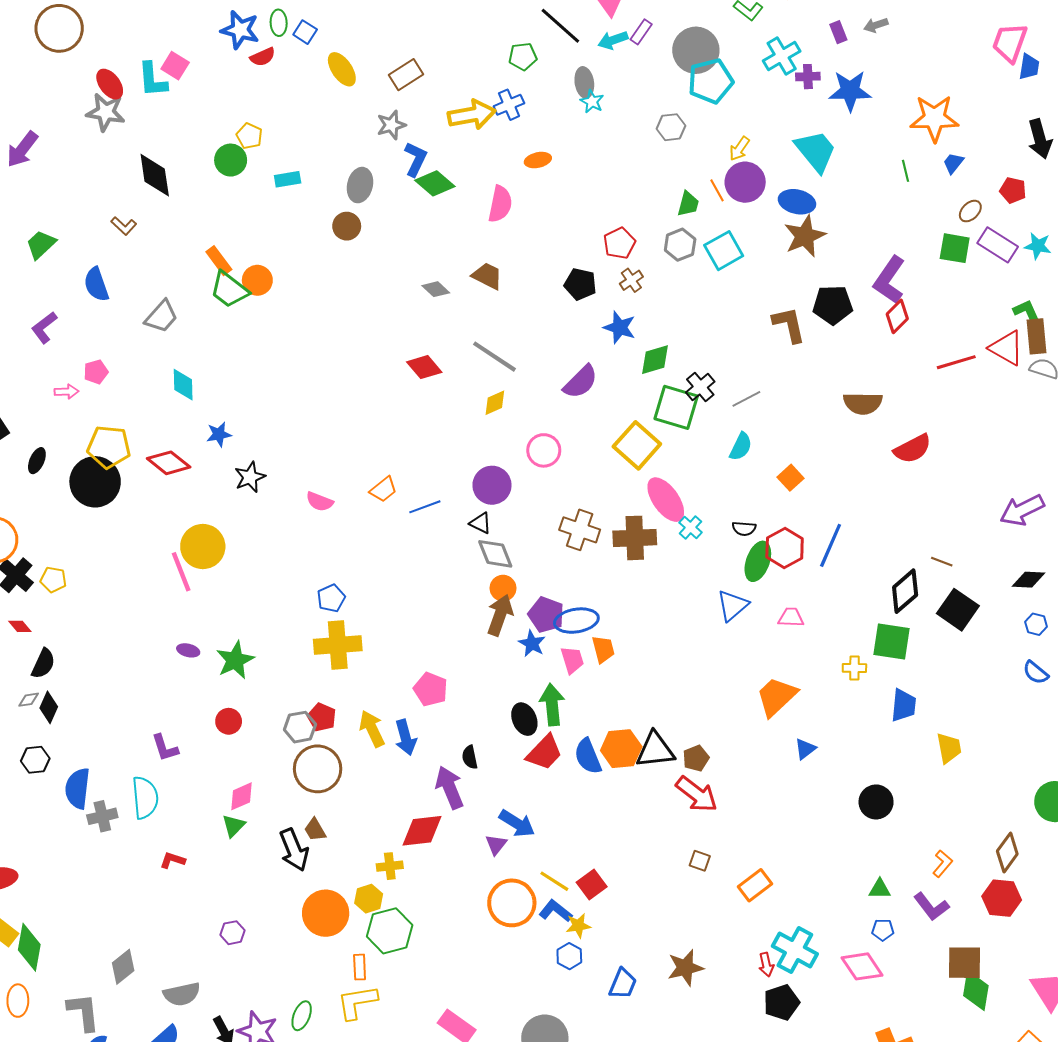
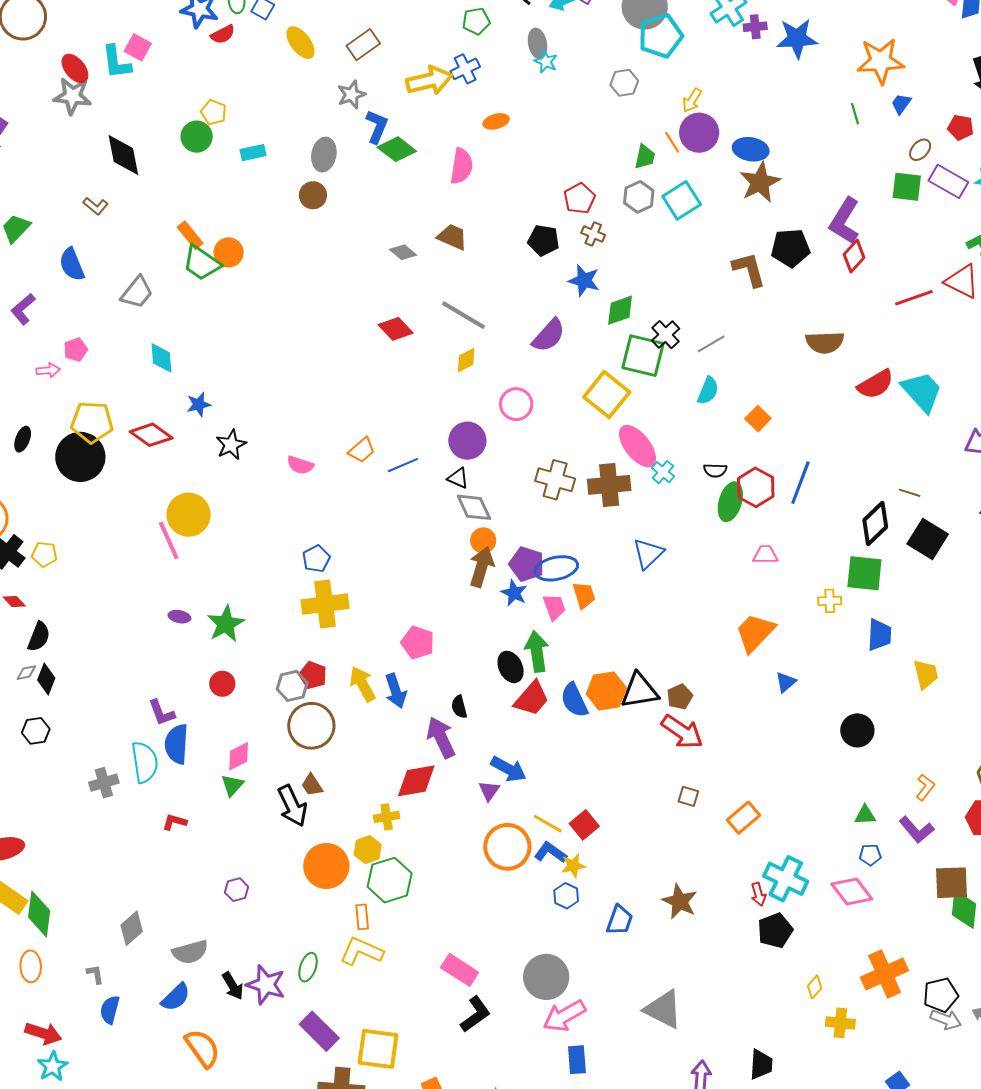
cyan trapezoid: (816, 151) -> (922, 391), moved
brown cross: (631, 280) -> (593, 234), turned -30
blue triangle: (732, 605) -> (648, 554), moved
blue semicircle: (78, 788) -> (177, 744), moved
brown star: (685, 968) -> (680, 901), turned -30
yellow L-shape: (357, 1002) -> (361, 951), turned 36
gray L-shape: (83, 1012) -> (95, 974), size x0.5

